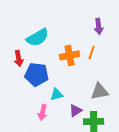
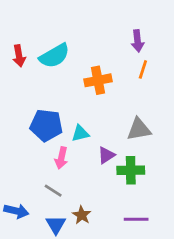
orange line: (92, 52) -> (143, 69), moved
red arrow: (19, 58) -> (19, 56), moved
blue pentagon: (37, 74) -> (46, 125), moved

